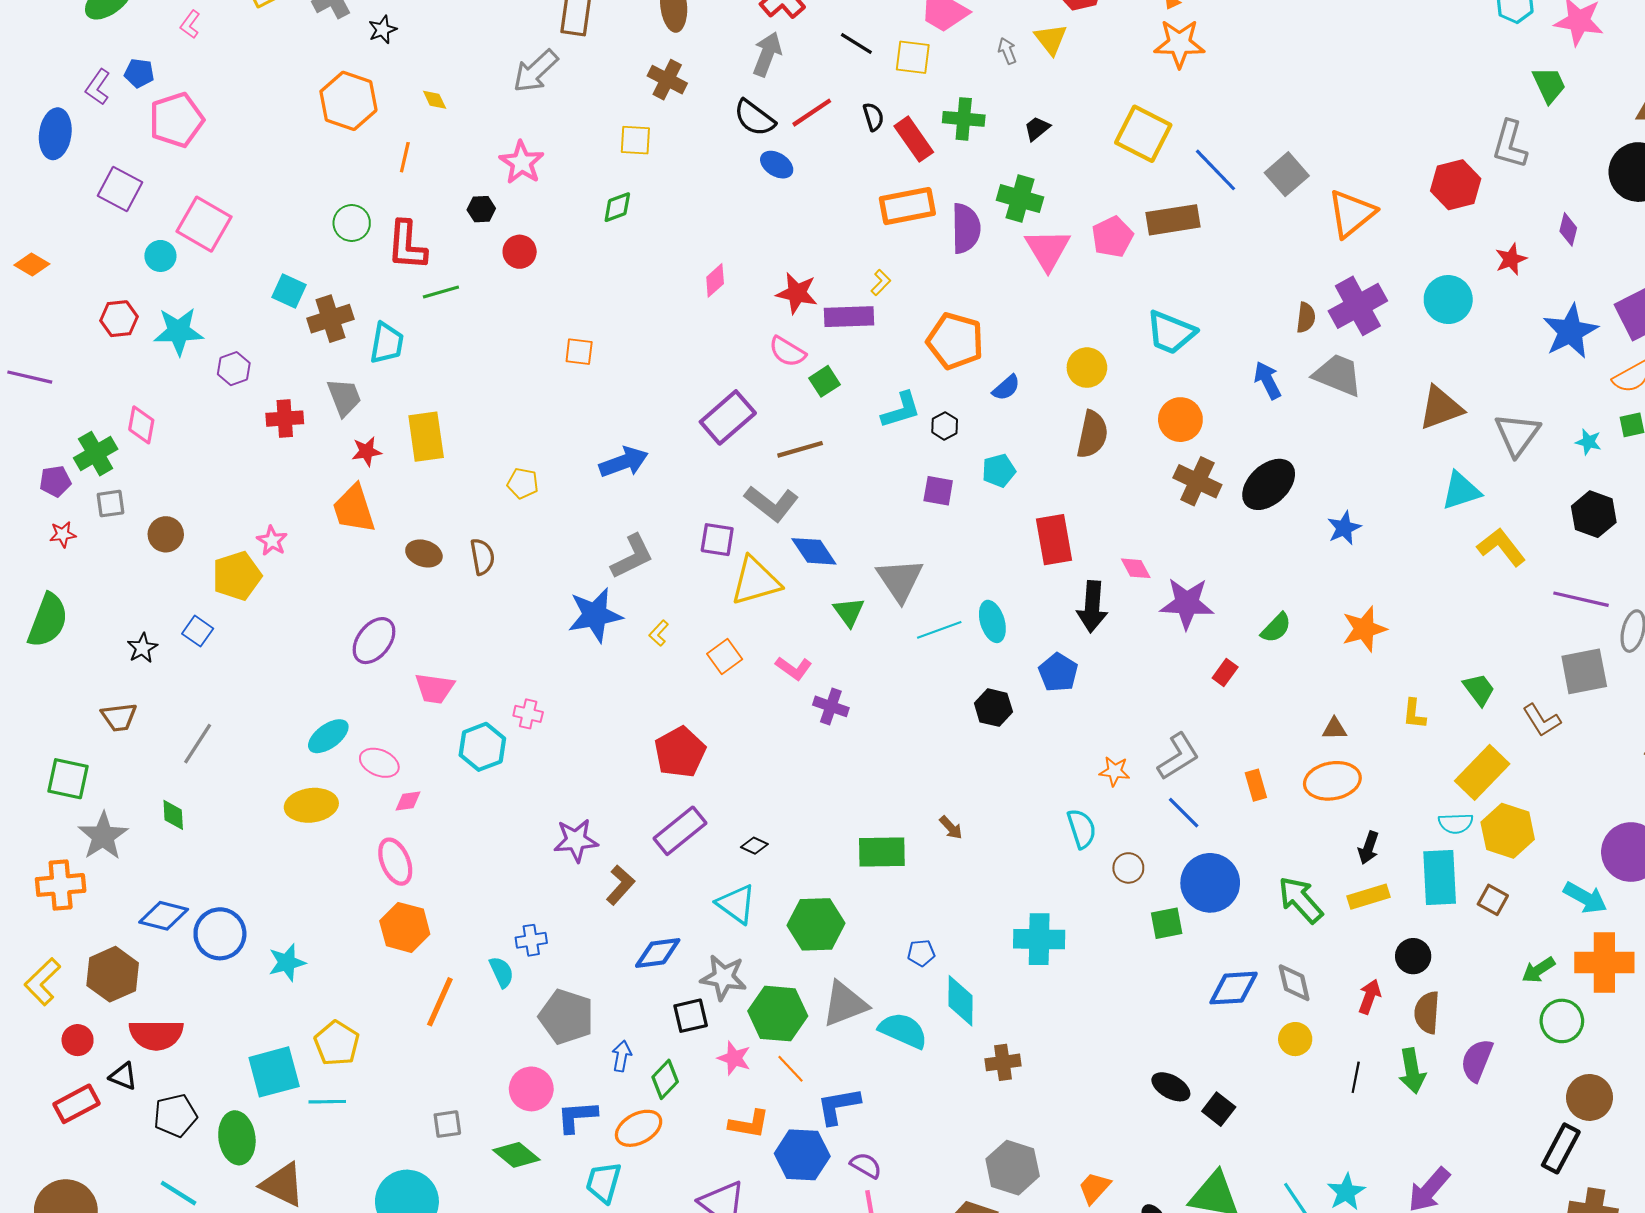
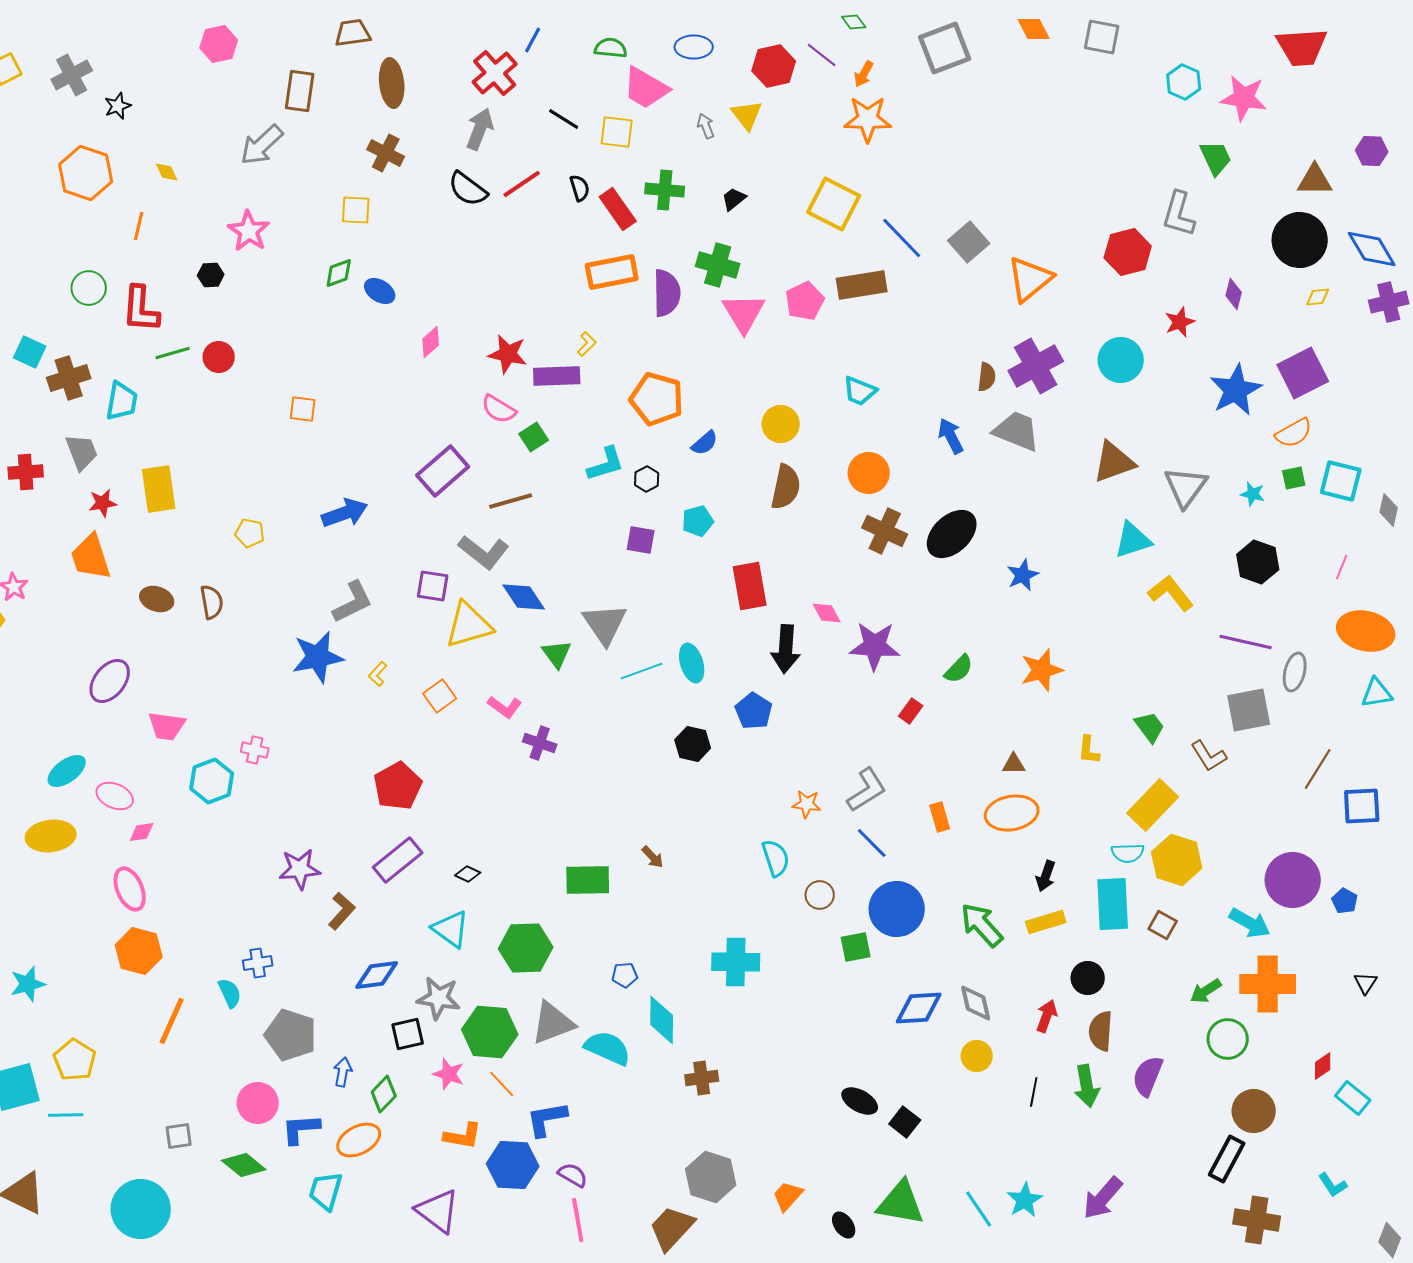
blue ellipse: (777, 165) -> (380, 291), moved
red circle: (520, 252) -> (219, 357), moved
cyan trapezoid: (1171, 332) -> (860, 391), size x0.7

